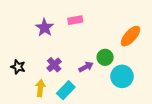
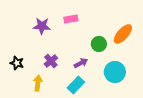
purple star: (45, 28) -> (42, 26), turned -30
green circle: (105, 57) -> (99, 44), moved
cyan rectangle: (66, 90) -> (76, 85), moved

